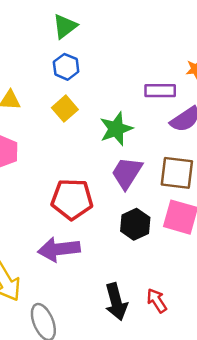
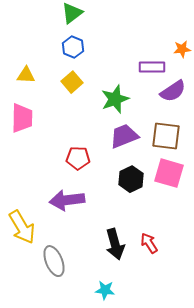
purple trapezoid: (127, 173) -> (124, 136), turned 36
red pentagon: (72, 199) -> (78, 158), size x0.7

